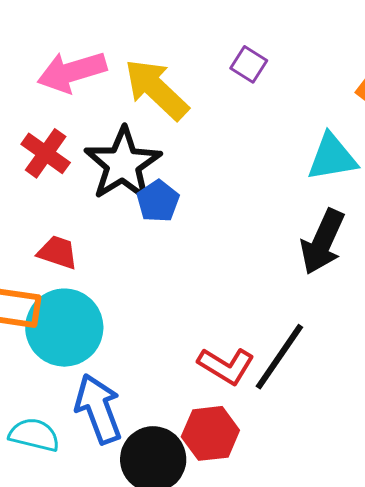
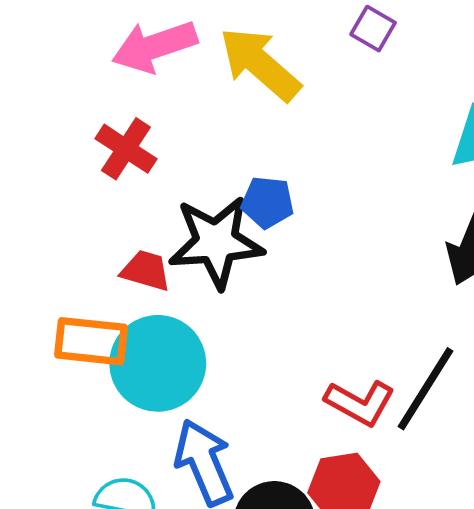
black star: (123, 164) -> (216, 242), moved, turned 30
blue pentagon: (158, 201) -> (267, 202), turned -30

